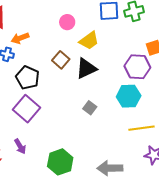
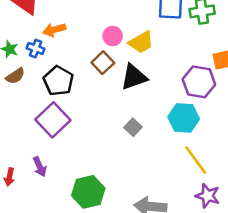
pink circle: (67, 22) -> (113, 36), moved
yellow line: (142, 128) -> (196, 160), turned 55

